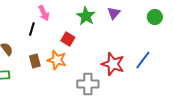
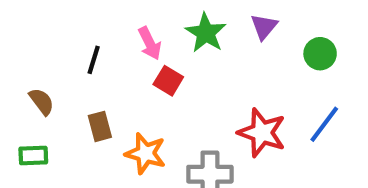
pink arrow: (44, 13) -> (150, 43), moved
green circle: (155, 17) -> (320, 54), moved
orange star: (57, 60) -> (145, 153), moved

